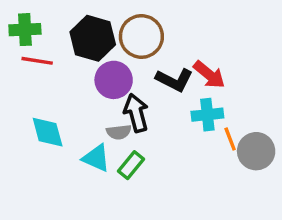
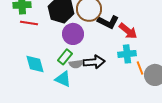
black L-shape: (174, 80) -> (108, 22), moved
black arrow: (136, 113) -> (94, 62), moved, turned 100
green rectangle: (131, 165) -> (65, 57), moved

